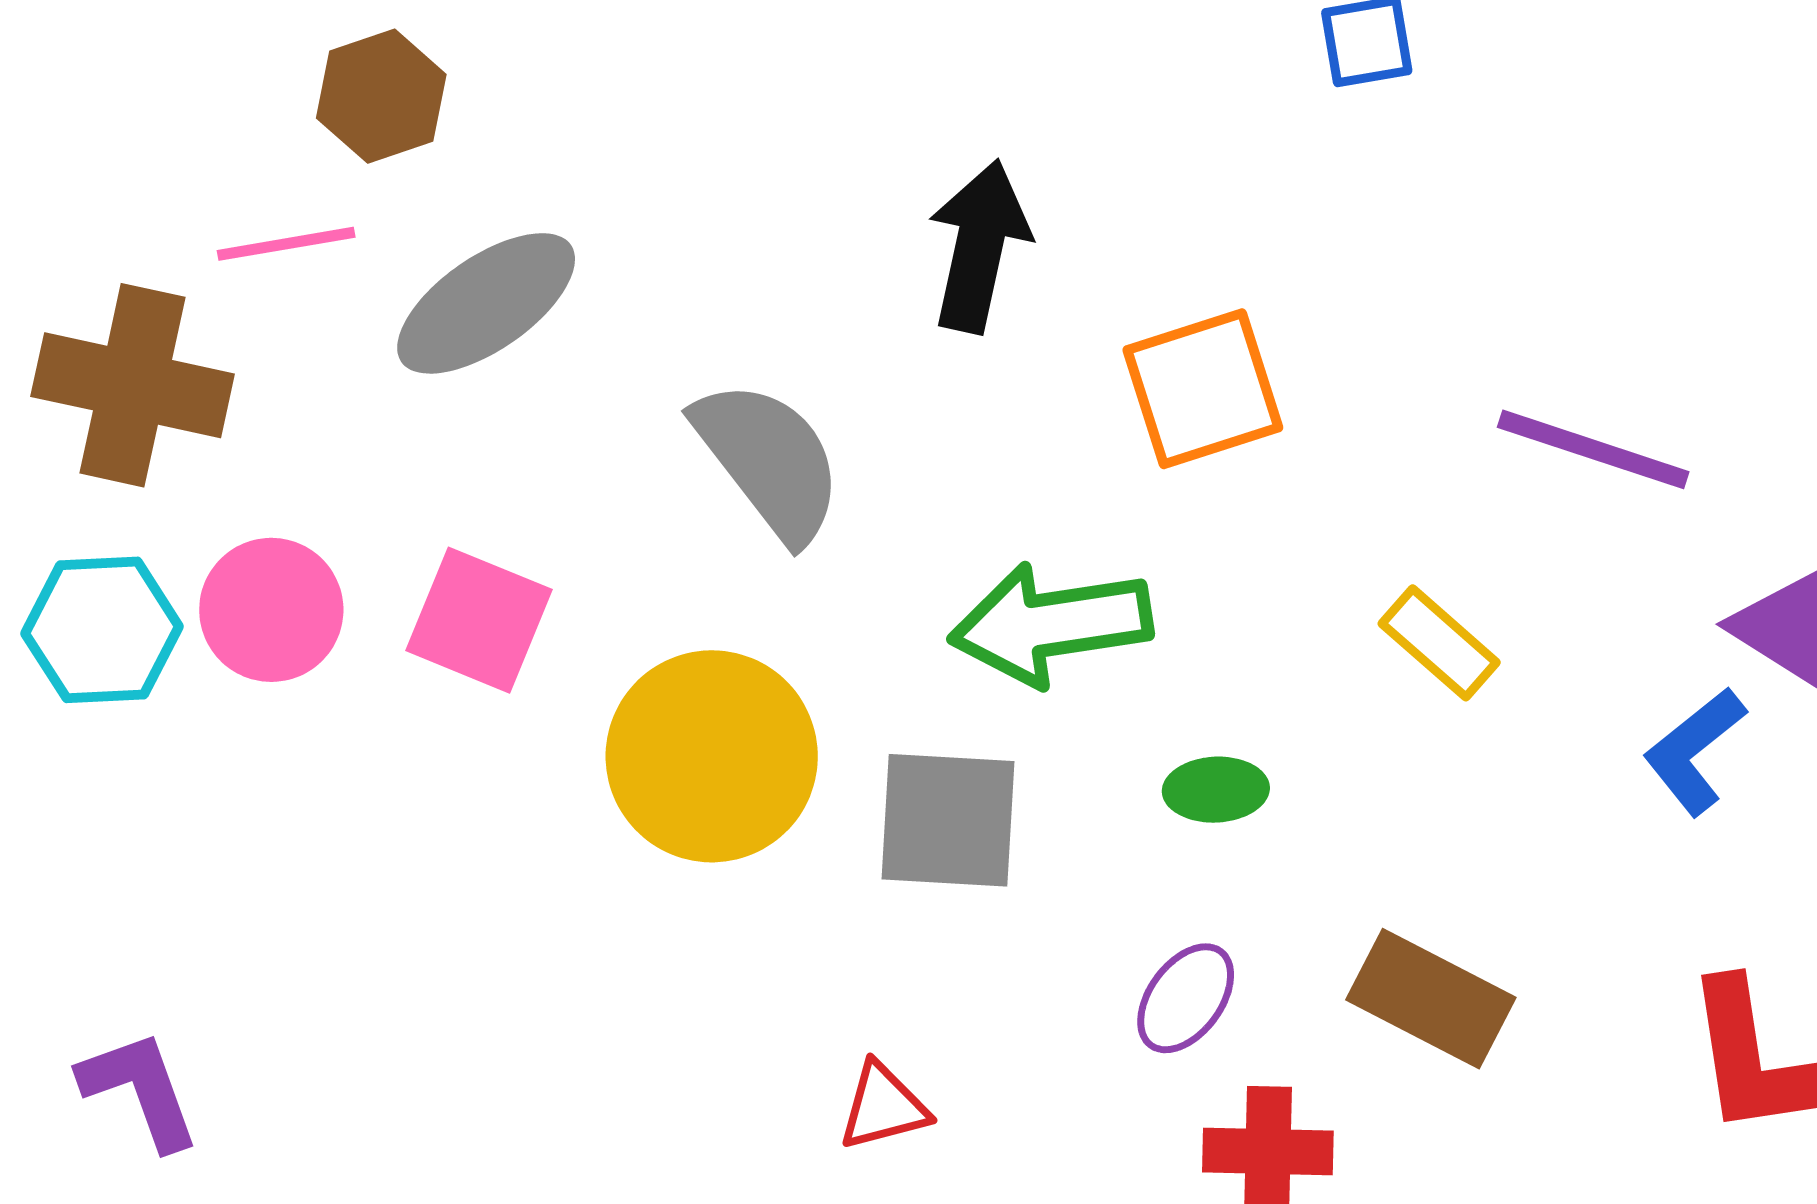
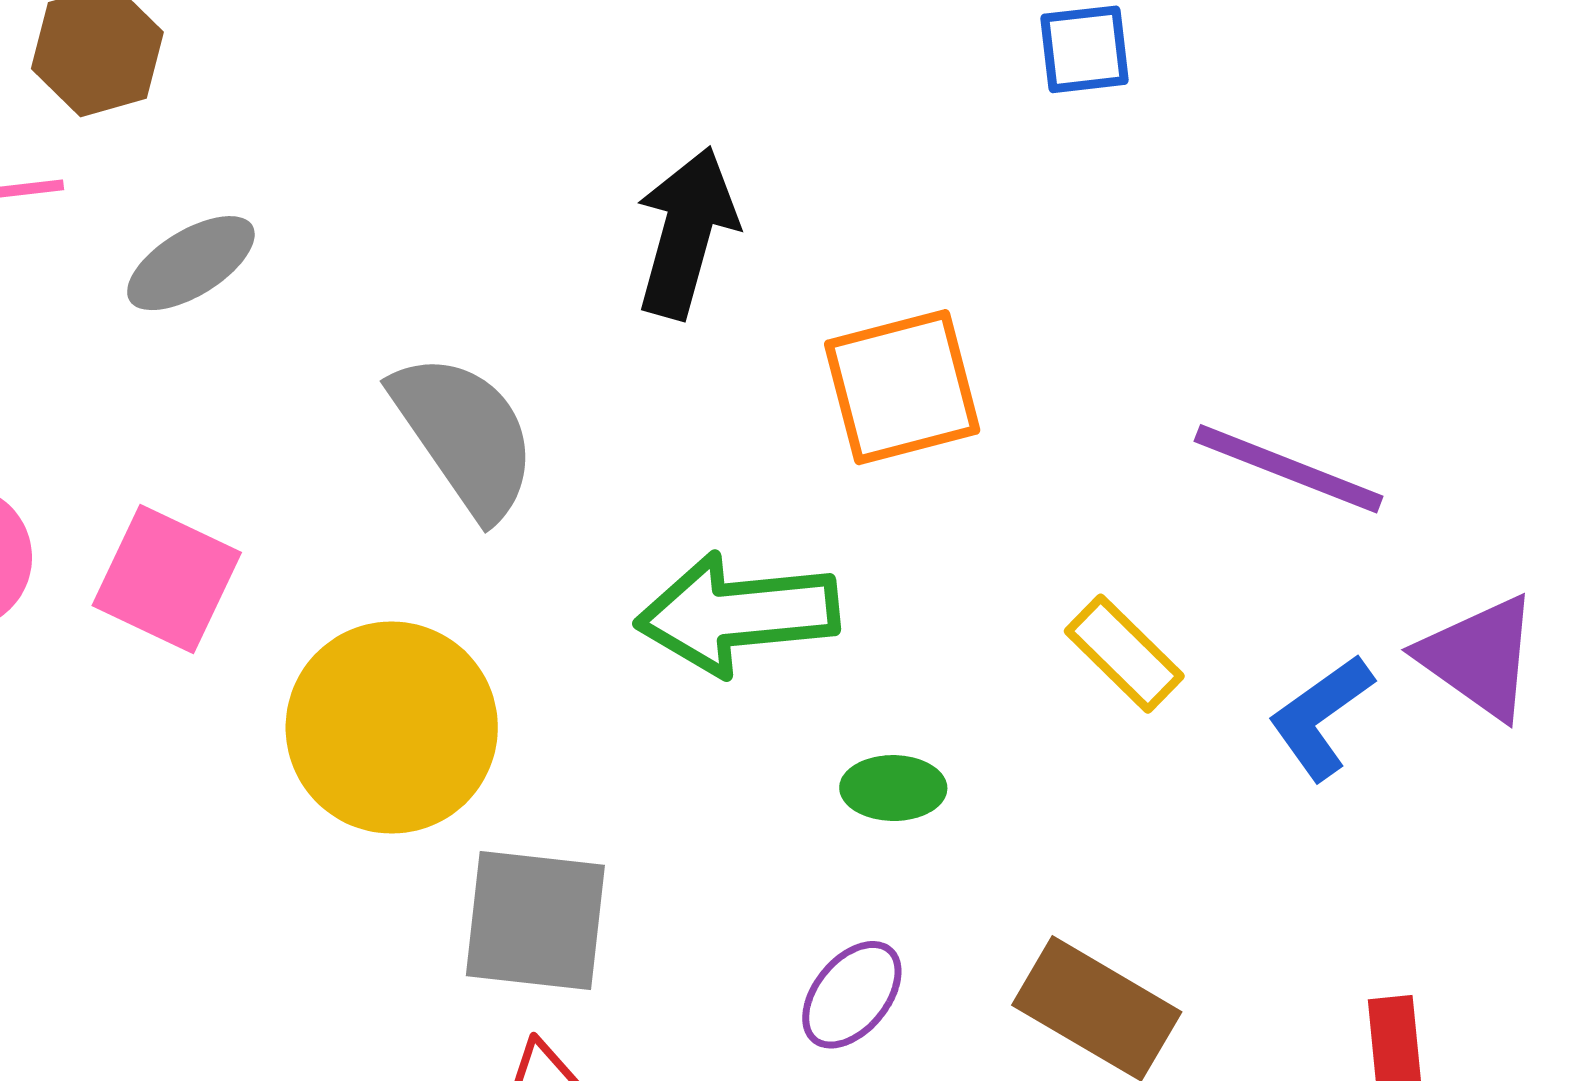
gray ellipse: (486, 303) -> (191, 263), size x0.7
blue L-shape: (1695, 751) -> (1321, 717), moved
gray square: (948, 820) -> (535, 921), moved

